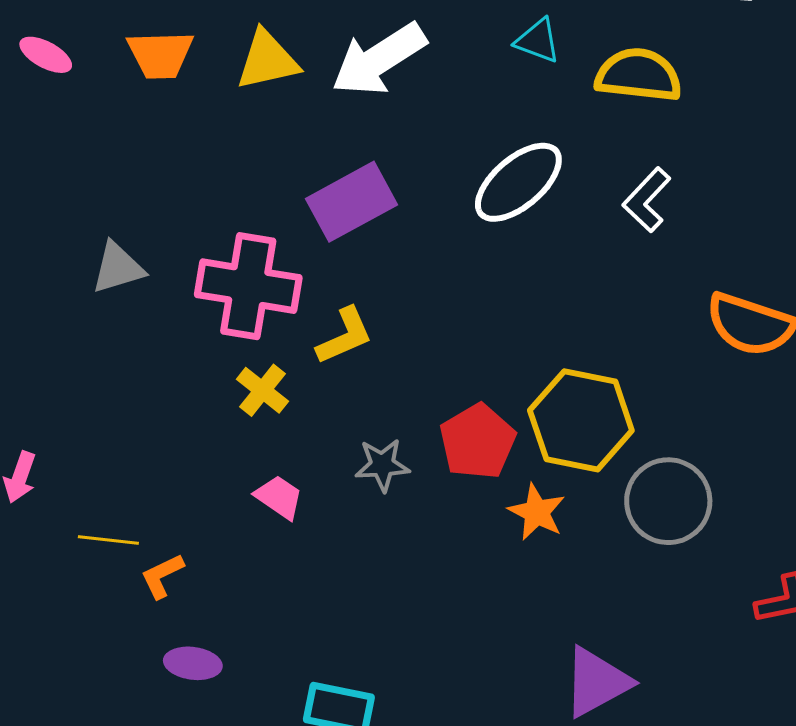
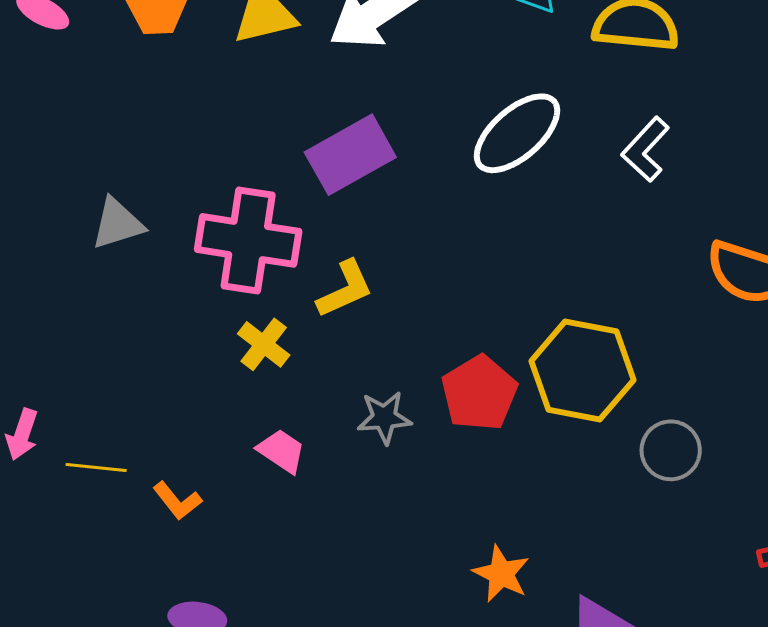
gray circle: (668, 501) -> (671, 450), size x0.7
orange star: (537, 512) -> (501, 574), moved
yellow line: (108, 540) -> (96, 467), moved
orange L-shape: (162, 576) -> (177, 501), moved, turned -102

